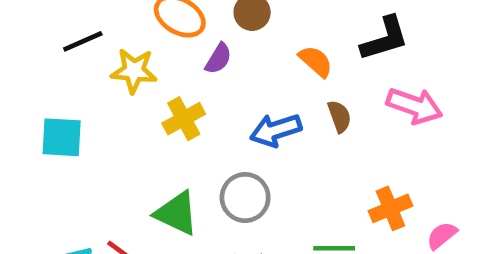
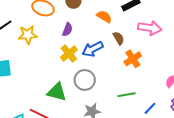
purple semicircle: (218, 59) -> (67, 30), moved
yellow cross: (184, 119) -> (69, 53), moved
orange cross: (390, 208) -> (133, 59), moved

